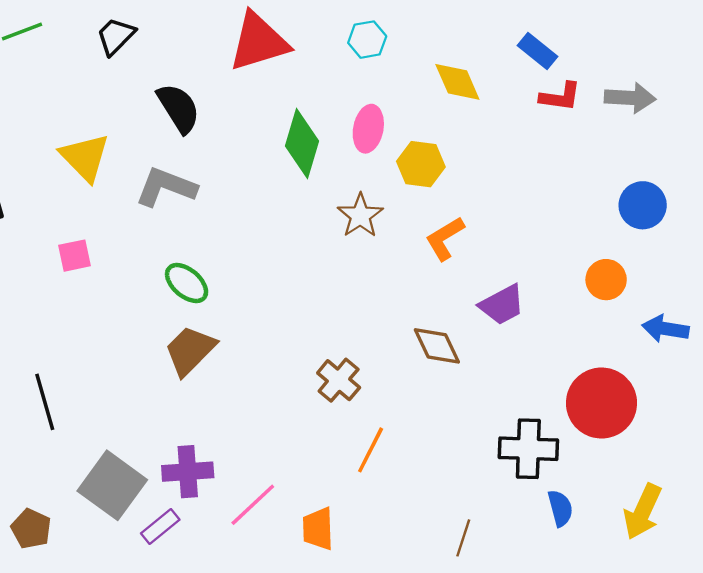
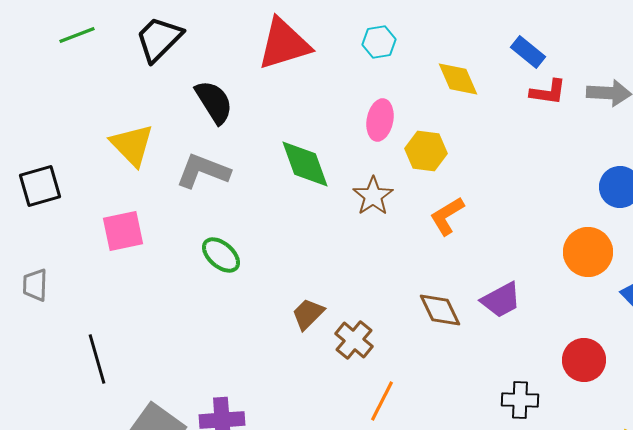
black trapezoid: (116, 36) -> (159, 39), size x1.4
green diamond: (302, 144) -> (305, 164), moved, turned -36
pink square: (75, 256) -> (123, 231), size x1.4
orange circle: (606, 280) -> (588, 252), size x1.4
purple trapezoid: (502, 305) -> (501, 300), moved
brown trapezoid: (190, 350) -> (308, 314), moved, size x0.7
red circle: (601, 403) -> (584, 360), size x0.7
black cross: (528, 449) -> (520, 400), size x0.7

